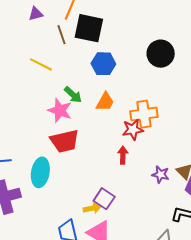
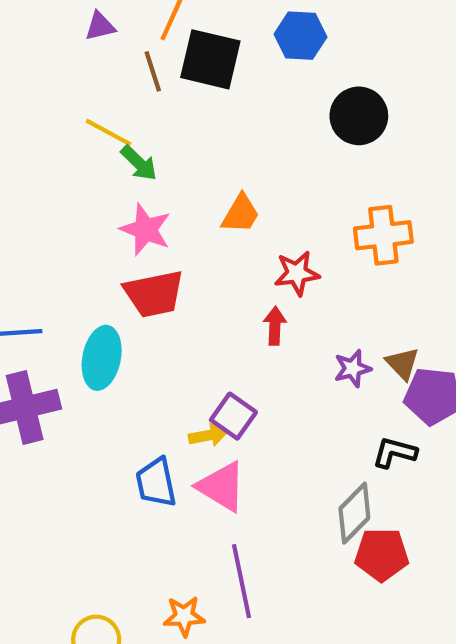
blue hexagon: (103, 64) -> (300, 36), moved
green arrow: (73, 95) -> (139, 163), moved
orange cross: (144, 114) -> (383, 235), moved
purple star: (161, 175) -> (353, 368), turned -30

